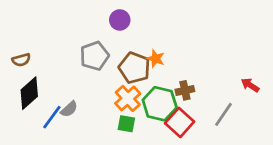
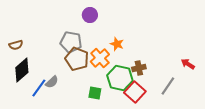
gray pentagon: (94, 56) -> (71, 42), turned 30
brown pentagon: (134, 68) -> (77, 59), moved
orange cross: (128, 98) -> (100, 58), moved

